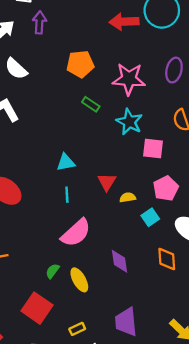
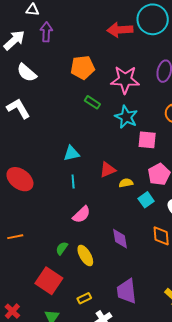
red triangle: (107, 182) -> (108, 170), turned 36
pink semicircle: (76, 233) -> (82, 215), size x0.7

